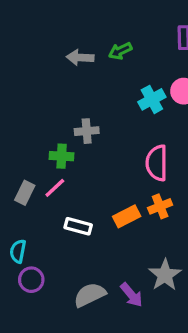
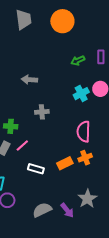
green arrow: (120, 51) -> (78, 60), moved
gray arrow: (80, 58) -> (29, 80), moved
green cross: (62, 156) -> (11, 126), moved

